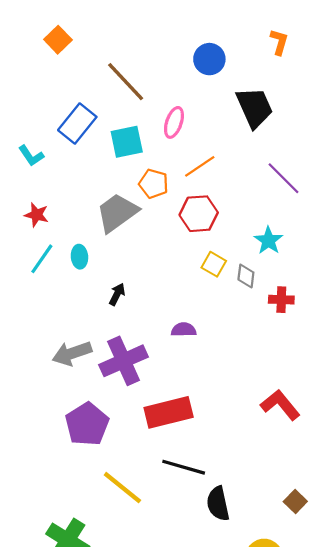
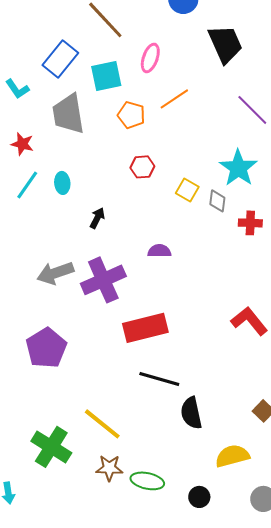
gray trapezoid: (117, 213) -> (68, 114), moved, turned -63
red hexagon: (199, 214) -> (142, 167), moved, size x0.7
cyan star: (268, 241) -> (238, 168), size x1.4
purple pentagon: (87, 424) -> (46, 348), moved
yellow line: (122, 488) -> (102, 424), moved

